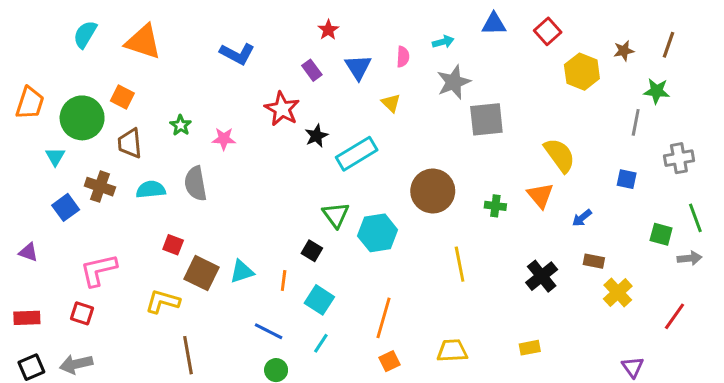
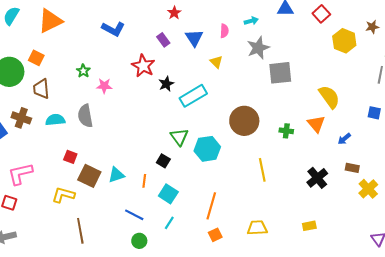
orange triangle: (143, 42) -> (50, 21), turned -44
green star: (181, 125) -> (83, 71), moved

